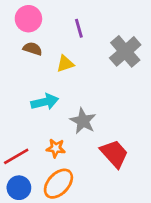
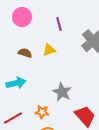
brown semicircle: (33, 49) -> (25, 53), moved
cyan arrow: (45, 102) -> (16, 83), moved

